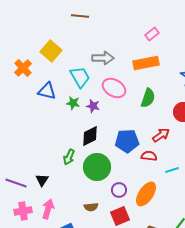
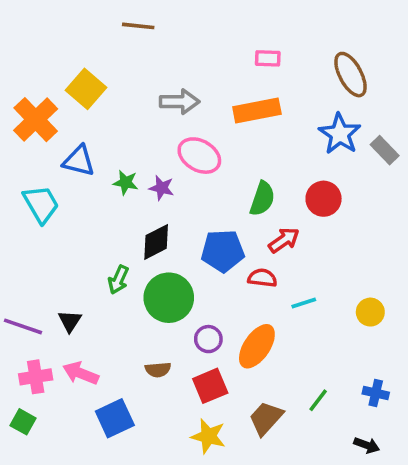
pink rectangle: (152, 34) -> (268, 58), turned 40
orange cross: (23, 68) -> (36, 120), size x1.4
cyan trapezoid: (80, 77) -> (41, 204), moved
green semicircle: (148, 98) -> (262, 199), moved
pink arrow: (48, 209) -> (81, 373), turned -84

